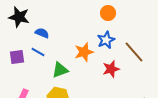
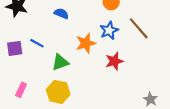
blue semicircle: (42, 33) -> (61, 14), moved
brown line: (134, 52) -> (139, 28), moved

